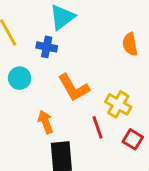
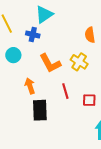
yellow cross: (118, 104) -> (79, 62), moved
red square: (133, 139) -> (89, 100), turned -32

